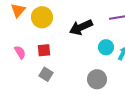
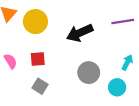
cyan circle: (106, 47) -> (117, 87), moved
gray circle: (97, 79) -> (89, 73), moved

